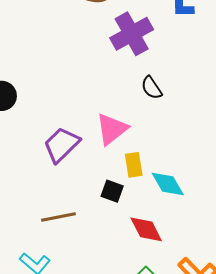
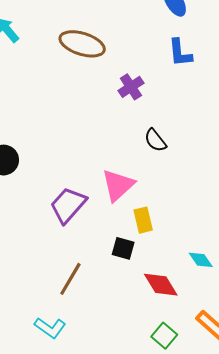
purple cross: (132, 34) -> (131, 87), size x0.6
cyan diamond: (168, 184) -> (201, 260), moved, size x0.7
brown line: (58, 217) -> (70, 279), turned -44

